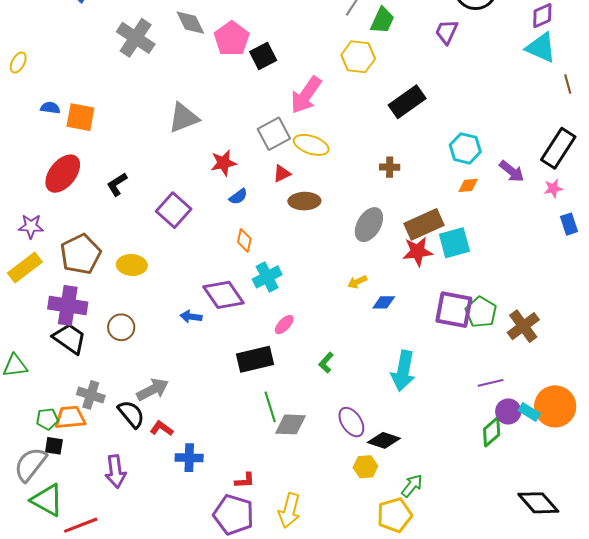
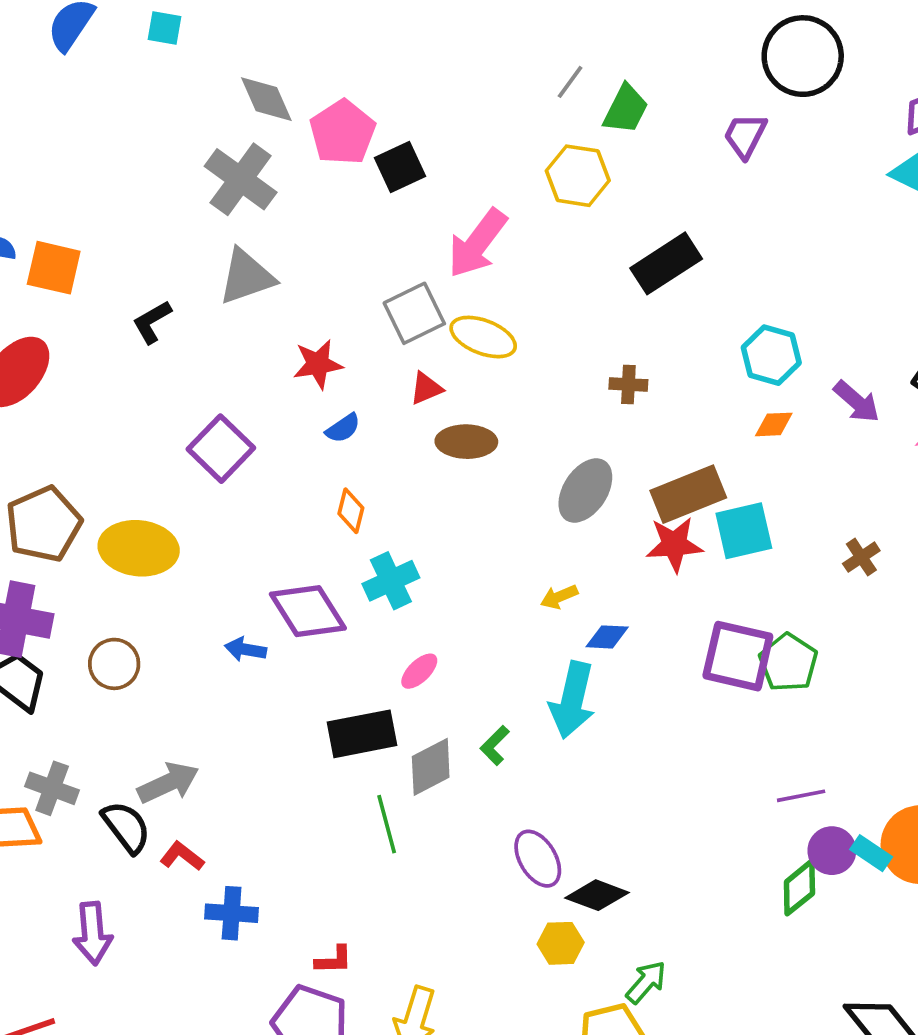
gray cross: (136, 38) -> (241, 179), moved
black L-shape: (117, 184) -> (152, 322), moved
yellow ellipse: (132, 265) -> (139, 548), size x1.4
brown cross: (523, 326) -> (861, 557), moved, size x0.6
cyan arrow: (403, 371) -> (572, 700), moved
gray diamond: (290, 424) -> (431, 767), moved, turned -32

